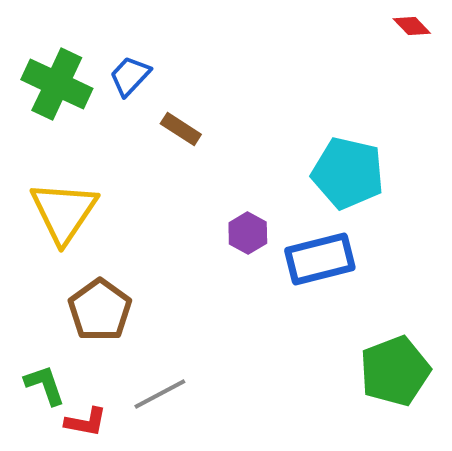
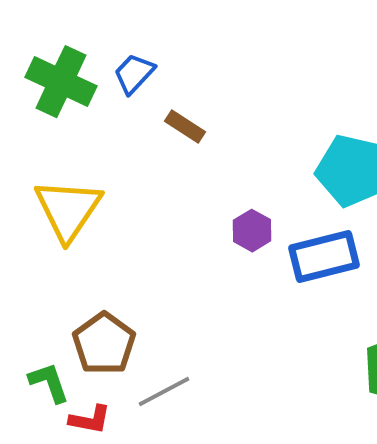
brown pentagon: (100, 310) -> (104, 344), moved

